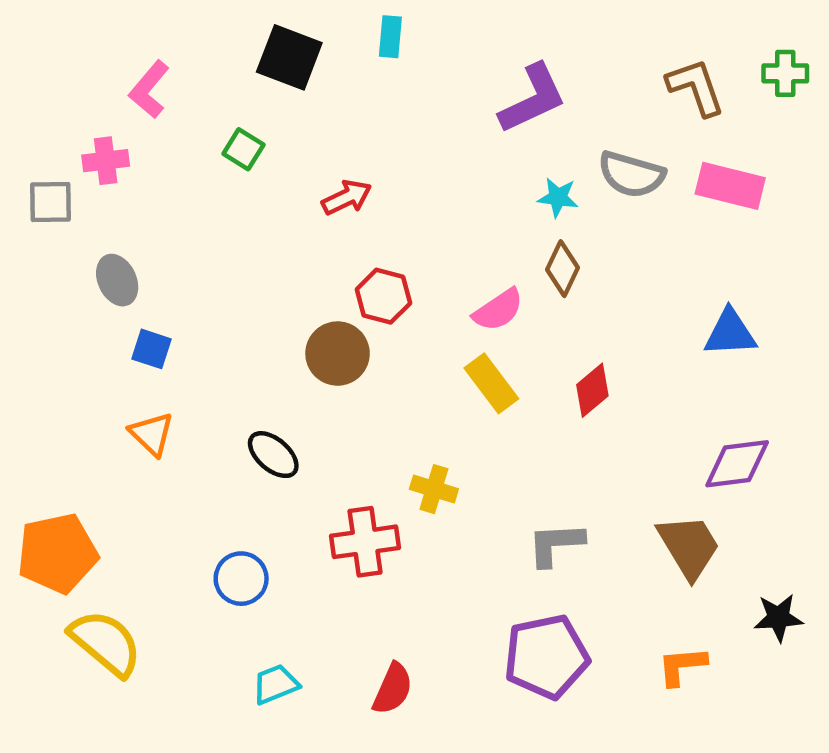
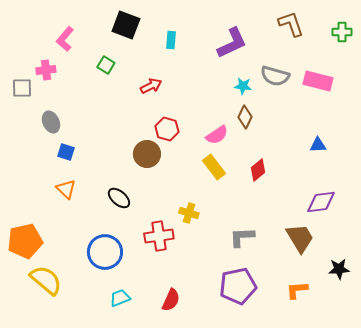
cyan rectangle: (390, 37) -> (171, 40), moved
brown L-shape: (696, 87) -> (291, 24), moved
blue triangle: (730, 333) -> (318, 145), size x0.7
blue circle: (241, 579) -> (105, 252), size x1.5

